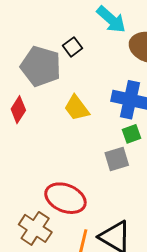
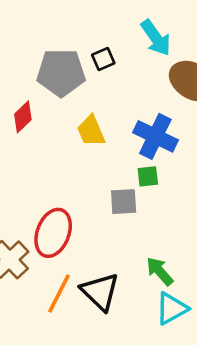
gray pentagon: (41, 66) -> (61, 73), turned -30
red ellipse: (65, 198) -> (53, 233), turned 75

